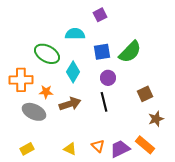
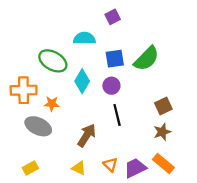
purple circle: (108, 78) -> (111, 86), moved
brown arrow: (70, 104) -> (87, 135), moved, turned -40
brown star: (156, 119) -> (162, 132), moved

